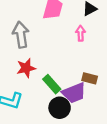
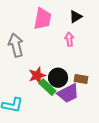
red star: (26, 68) -> (37, 75), moved
black circle: (60, 108) -> (58, 78), moved

